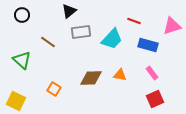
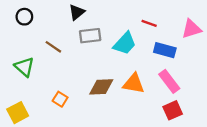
pink rectangle: (152, 73) -> (169, 81), size x1.5
orange triangle: (120, 75) -> (134, 84), size x1.5
yellow square: (16, 101) -> (18, 113), turned 36

